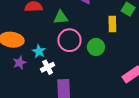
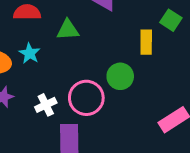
pink circle: (69, 40) -> (86, 98), moved
cyan star: (39, 51) -> (30, 53), moved

